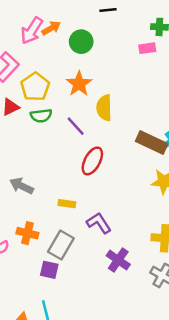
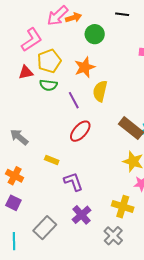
gray rectangle: (61, 245) -> (45, 228), moved
purple square: (49, 270) -> (13, 203), moved

